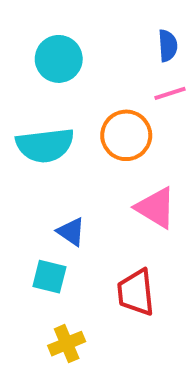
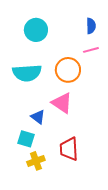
pink triangle: (156, 208) -> (62, 103), moved
yellow cross: (67, 344) -> (36, 161), moved

